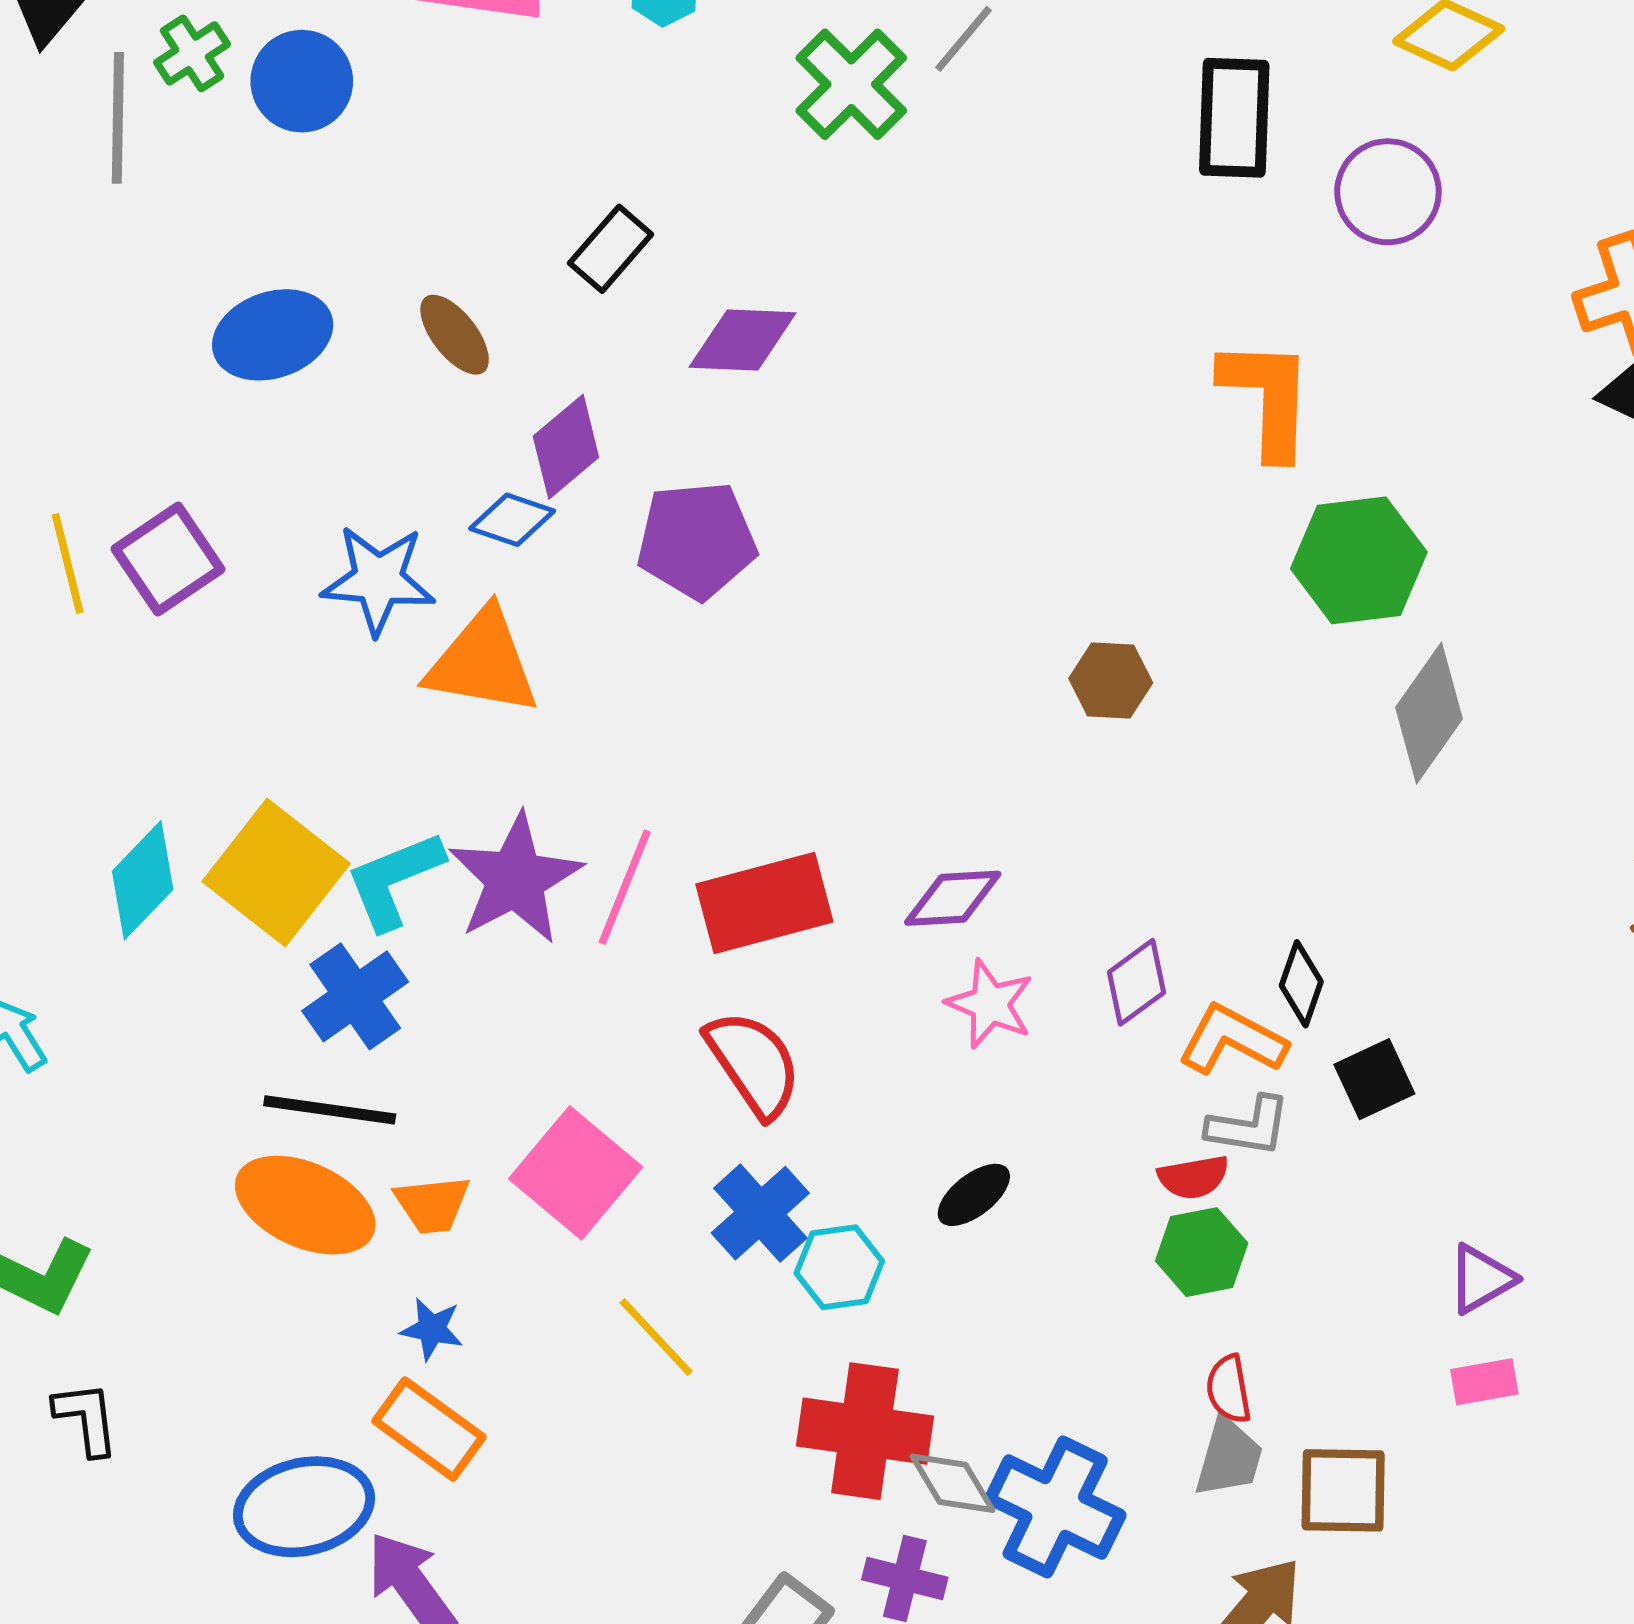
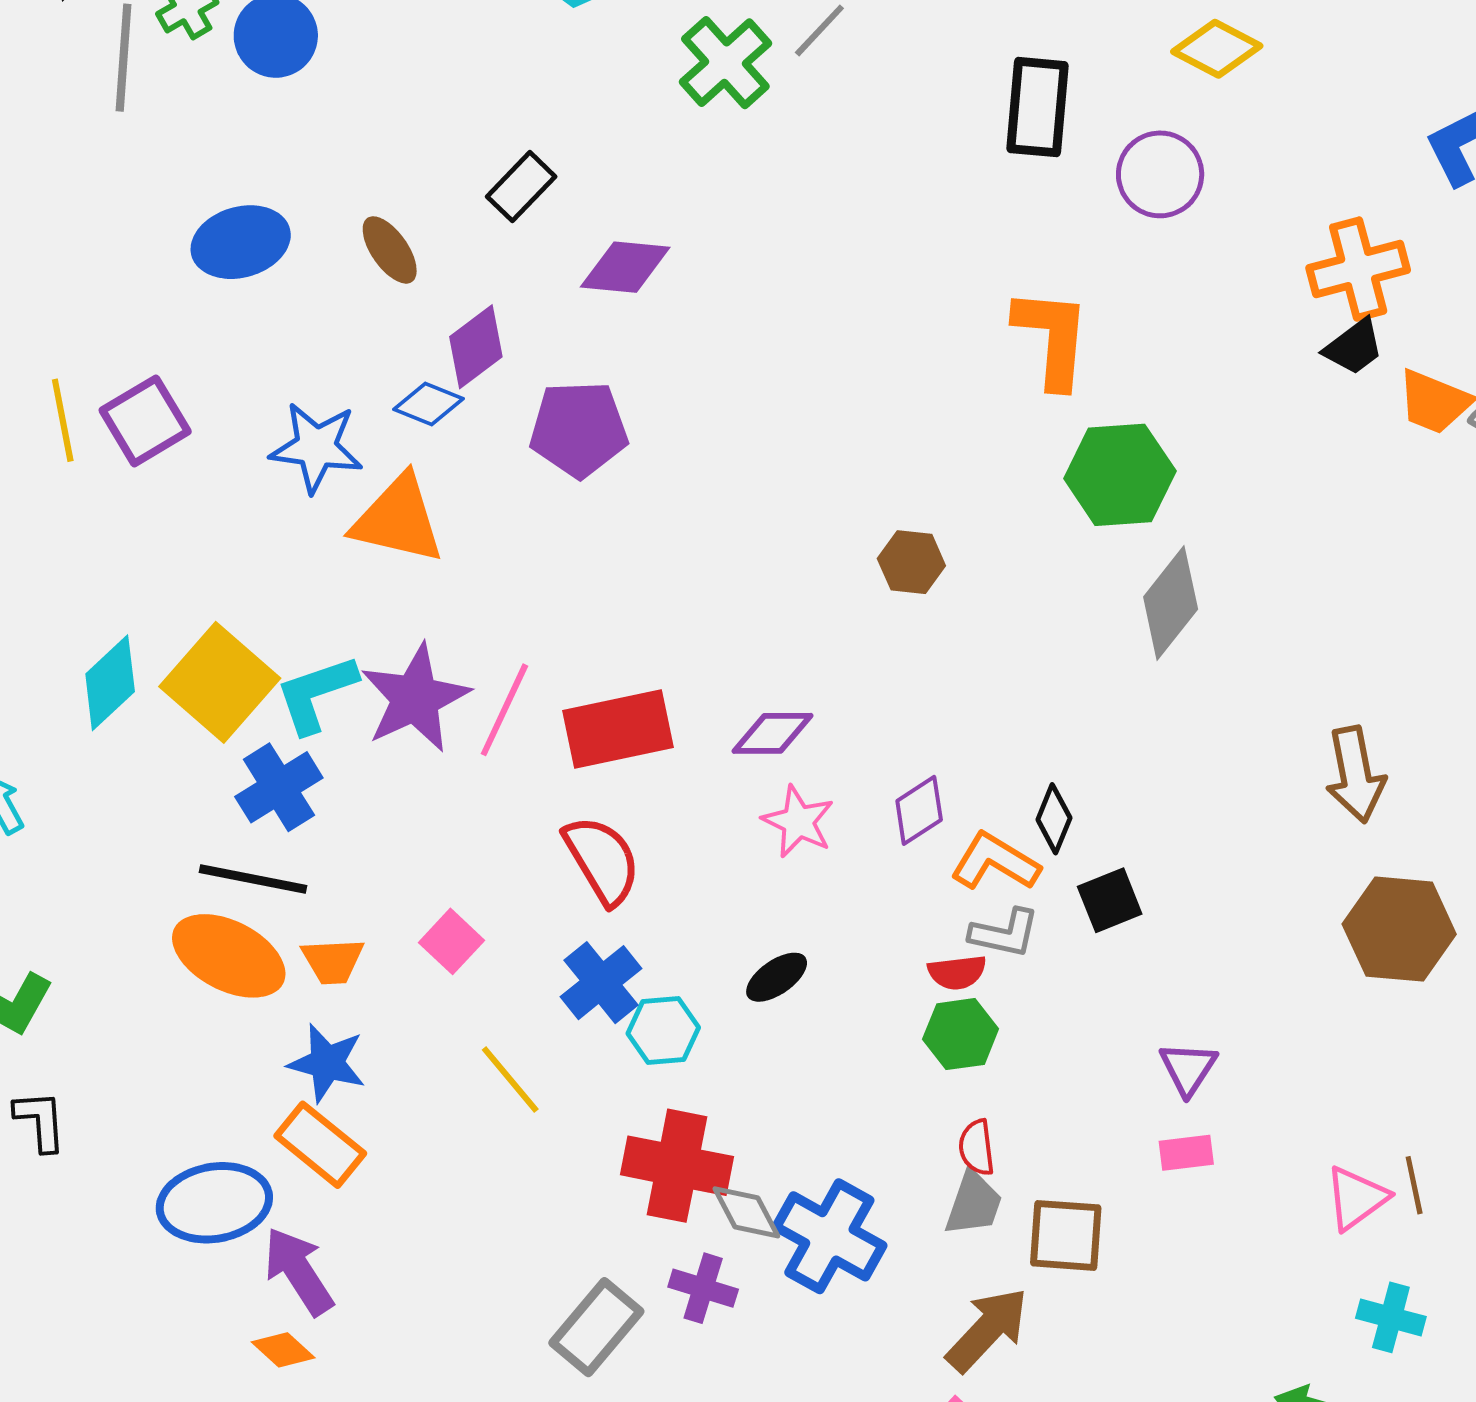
pink square: (576, 1173) -> (452, 941), size x0.6
purple triangle: (1481, 1279) -> (1188, 1068), turned -30
blue star: (432, 1329) -> (327, 1063), size x1.5

